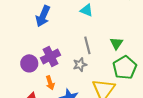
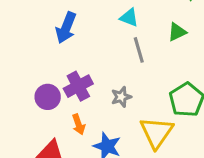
green triangle: (116, 43) -> (177, 32), moved, turned 32
gray line: (87, 45) -> (139, 50), moved

